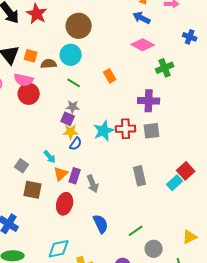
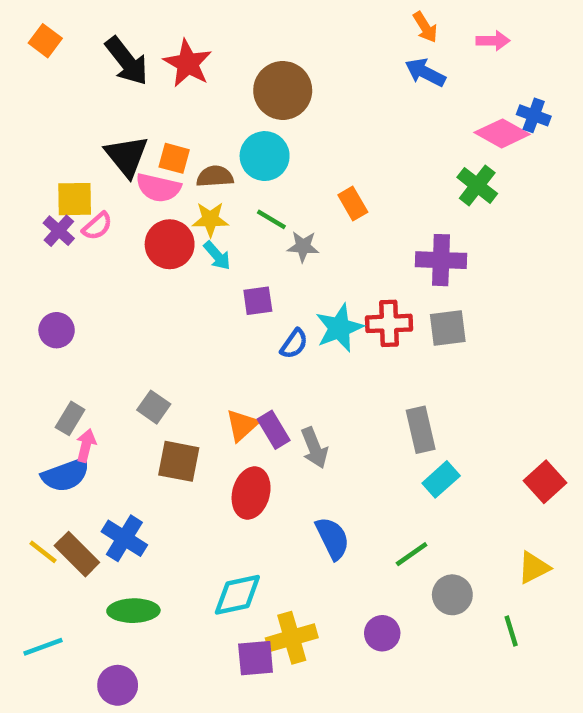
pink diamond: (143, 45) -> (502, 133), moved
green cross: (165, 68) -> (477, 185), turned -30
pink semicircle: (24, 80) -> (158, 188), moved
gray star: (73, 107) -> (303, 247), moved
purple square: (68, 119) -> (258, 301), turned -32
yellow star: (71, 132) -> (210, 219), moved
blue semicircle: (76, 144) -> (294, 344), moved
cyan arrow: (50, 157) -> (217, 256), moved
red square: (186, 171) -> (545, 482), moved
purple rectangle: (75, 176) -> (274, 430), turned -49
cyan rectangle: (175, 183) -> (441, 479), moved

